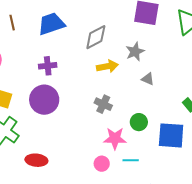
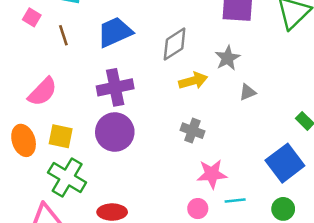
purple cross: (48, 66) -> (115, 87), size x1.5
gray triangle: (148, 79) -> (248, 92), turned -40
green circle: (139, 122) -> (283, 209), moved
blue square: (171, 135) -> (285, 163), turned -36

